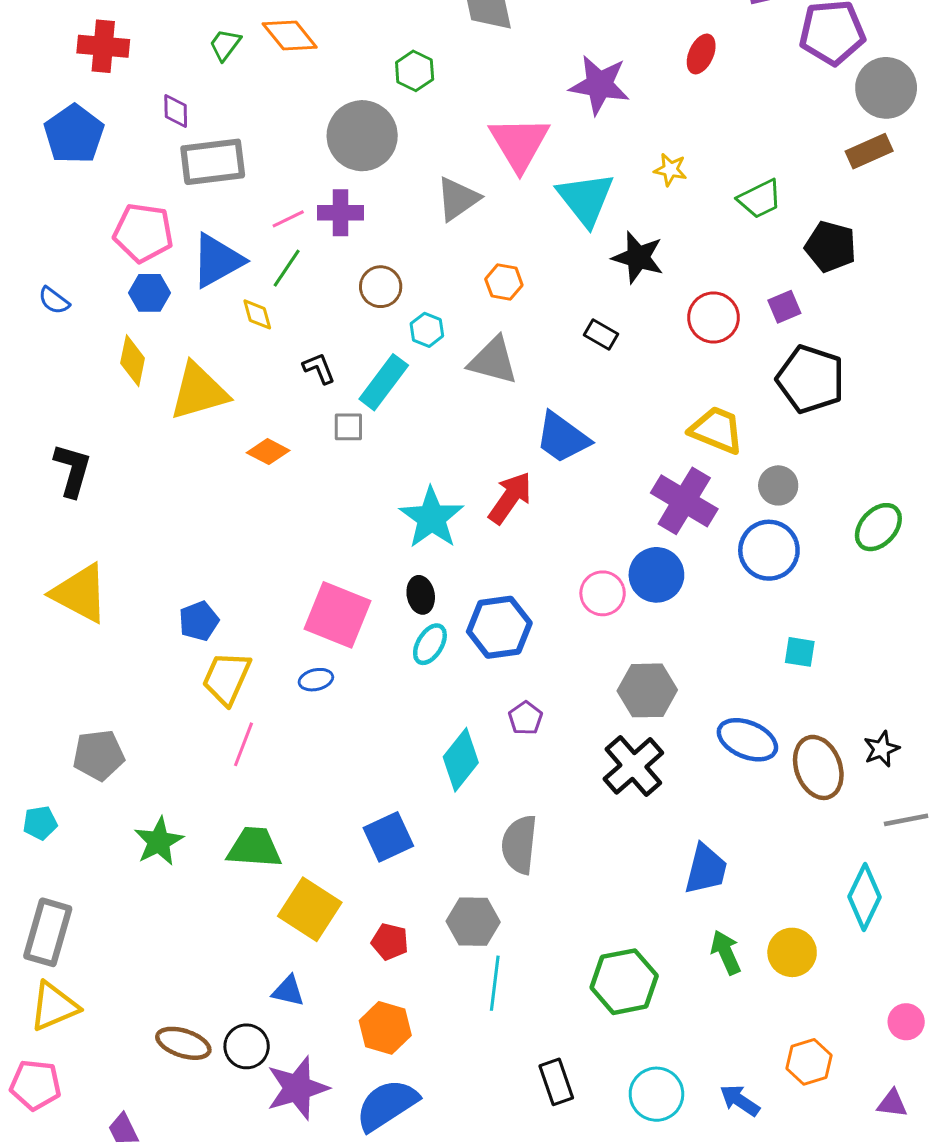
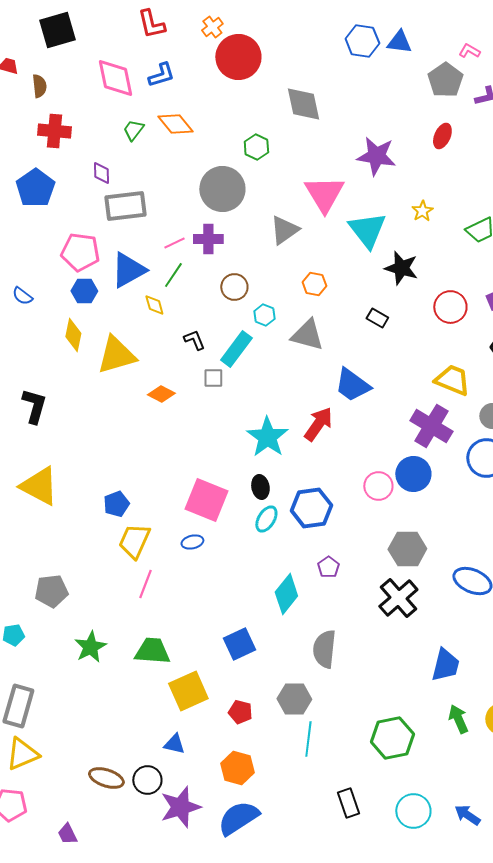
yellow star: (670, 170) -> (422, 211), turned 30
yellow square: (310, 909) -> (188, 691), turned 33

